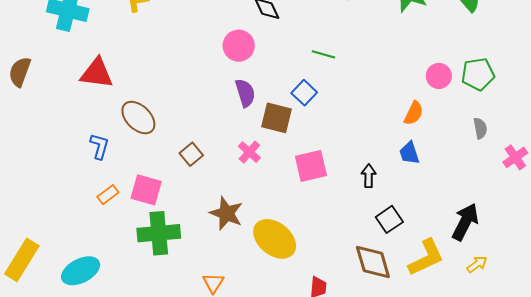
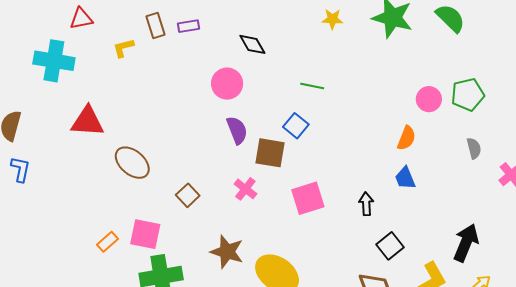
blue L-shape: (99, 146) -> (20, 169), moved

